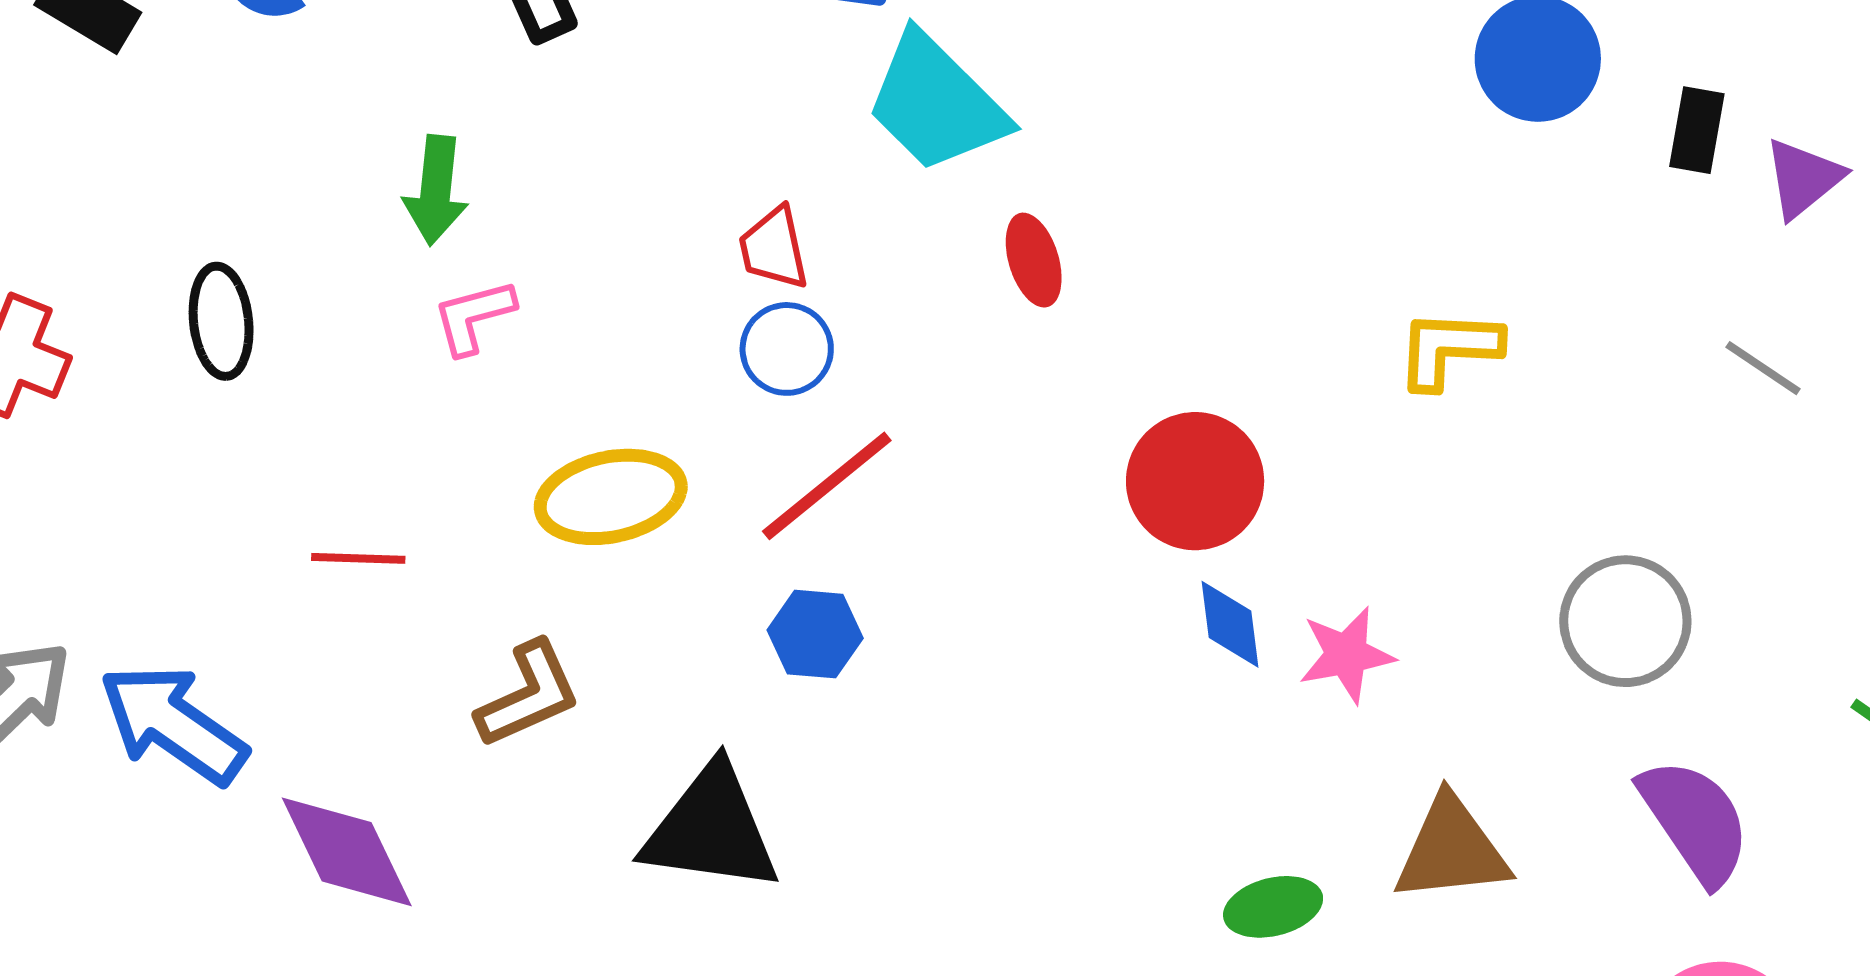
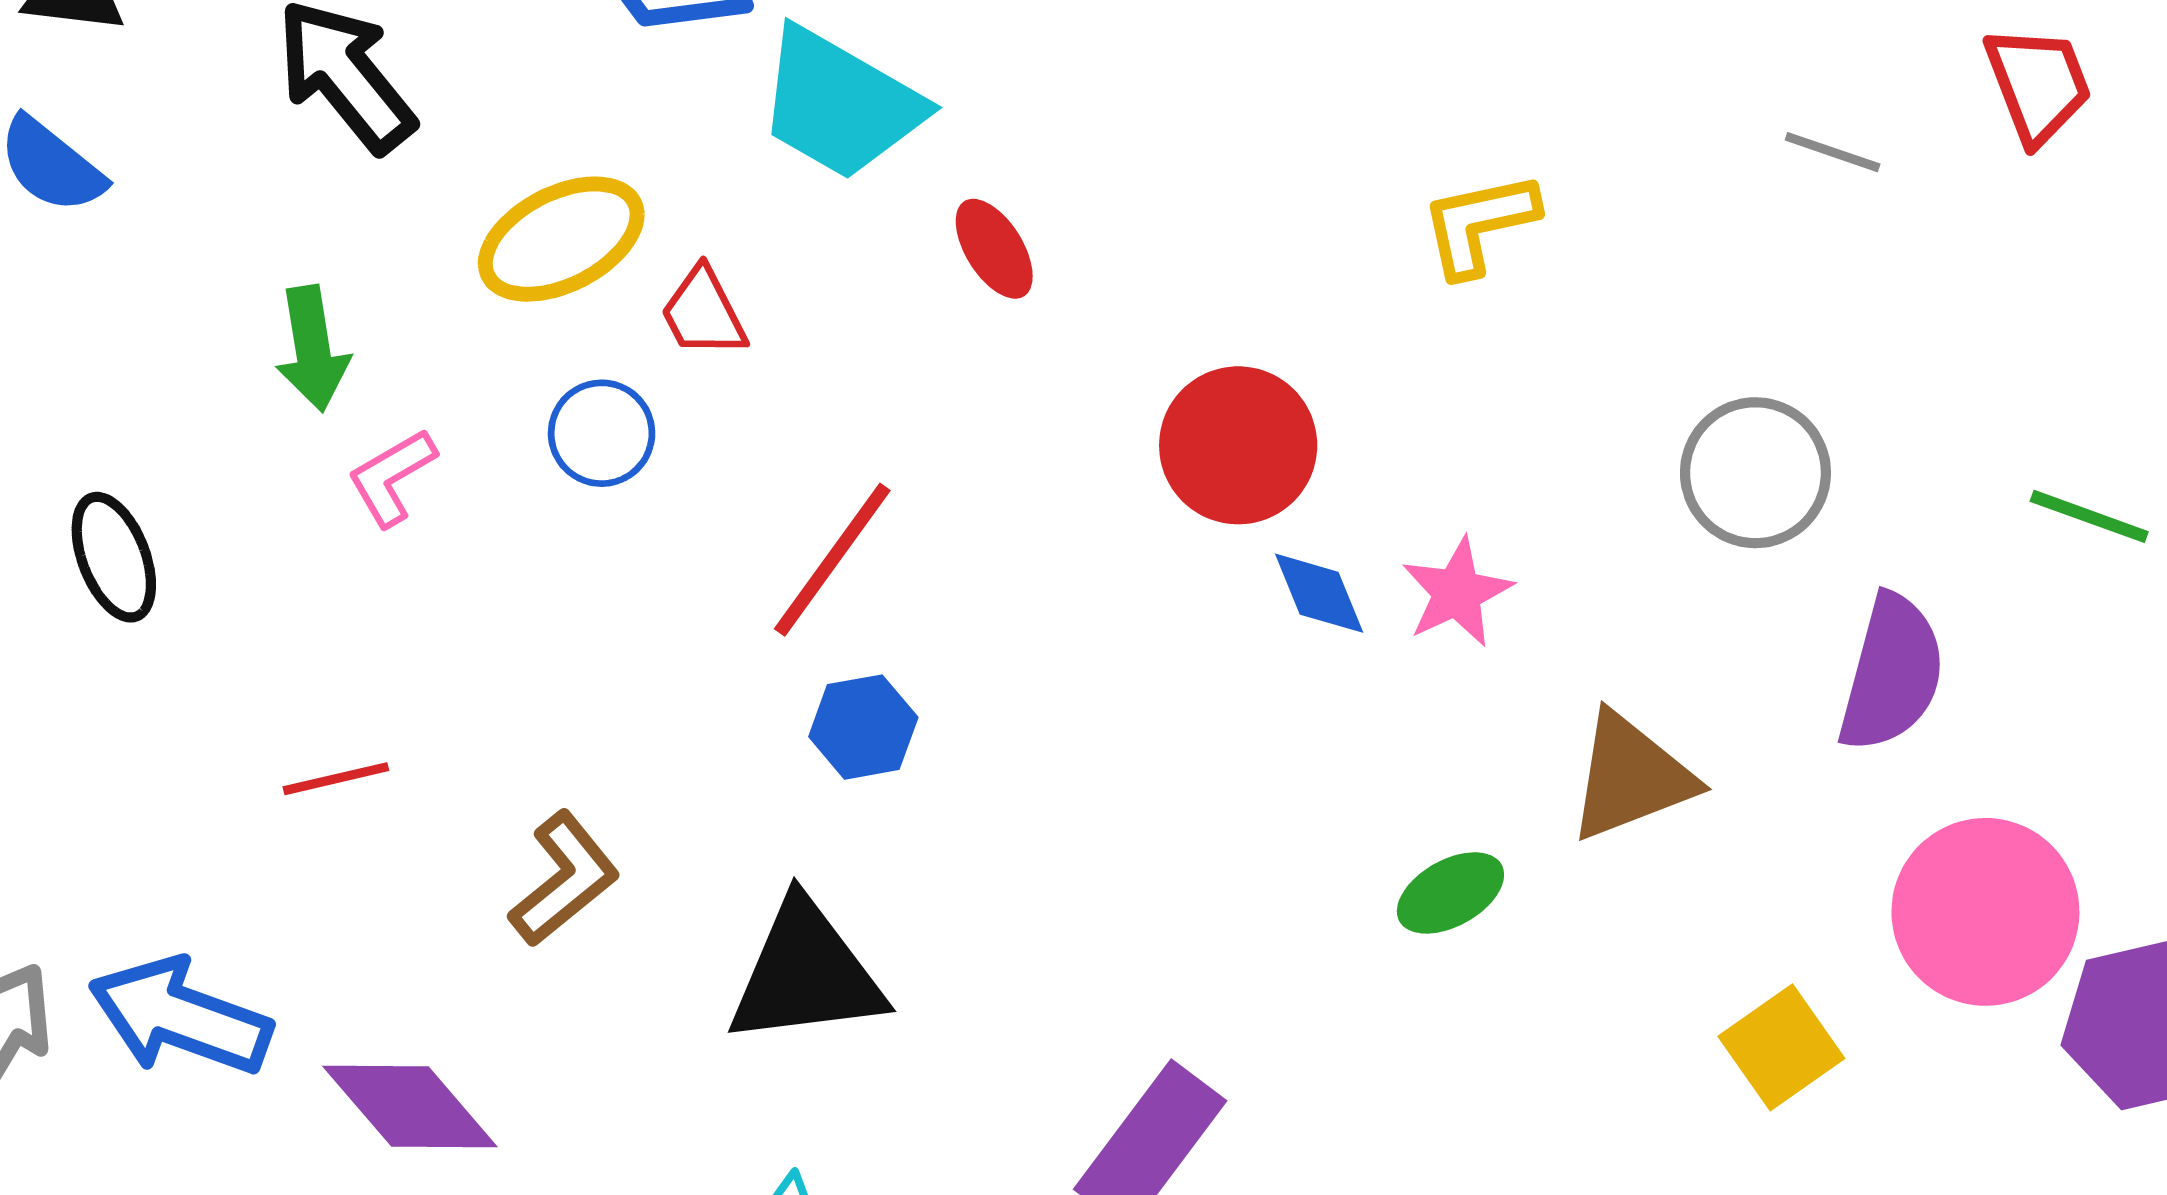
blue circle: (787, 349) -> (602, 433), moved
yellow ellipse: (611, 497) -> (561, 239), moved
purple semicircle: (1695, 821) -> (1892, 673), turned 64

